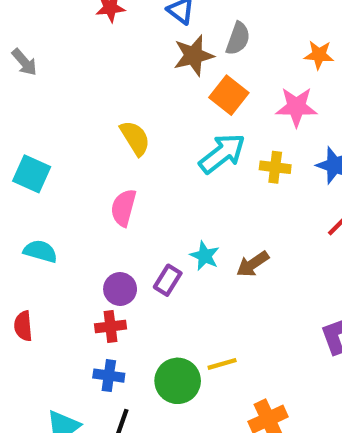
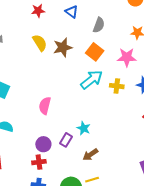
brown star: (194, 55) -> (63, 47), moved
yellow semicircle: (135, 138) -> (40, 43), moved
brown arrow: (253, 264) -> (90, 155), moved

